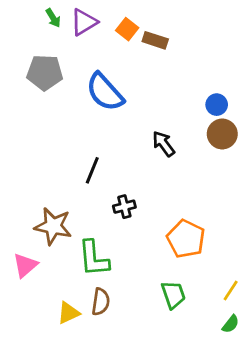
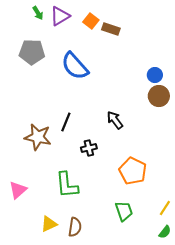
black arrow: (164, 144) -> (115, 120), moved
brown star: (53, 226) -> (38, 137), moved
brown semicircle: (101, 302) -> (75, 227), moved

